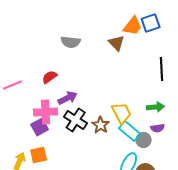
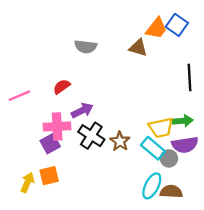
blue square: (151, 23) -> (177, 25), turned -36
brown triangle: (117, 43) -> (138, 48), turned -30
yellow trapezoid: (122, 113) -> (161, 128), moved, turned 105
purple semicircle: (158, 128) -> (185, 145), size x1.6

